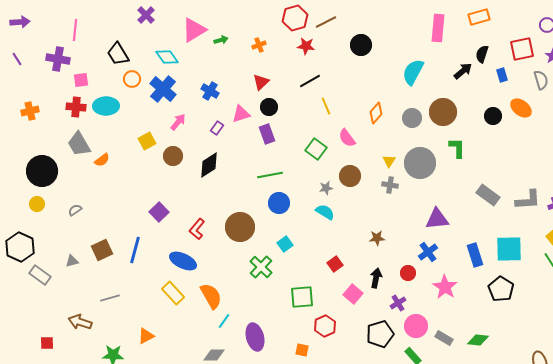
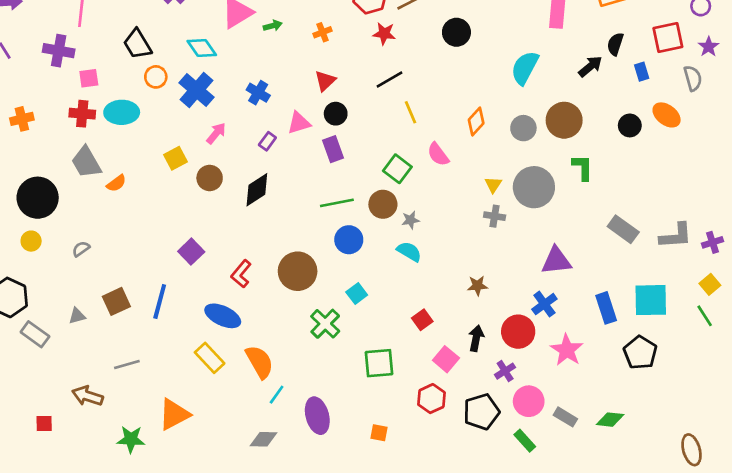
brown circle: (350, 176) -> (383, 204), moved
red circle: (408, 273) -> (518, 332), size x1.6
red hexagon: (325, 326) -> (432, 399), moved
orange triangle: (146, 336) -> (174, 414), size x1.5

